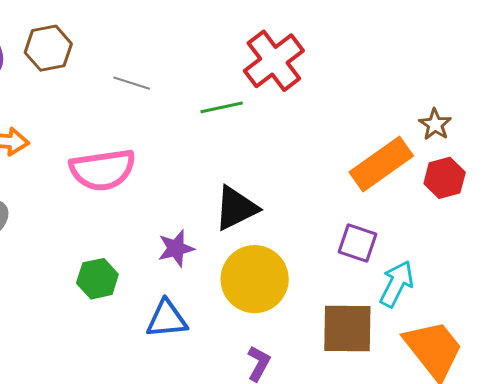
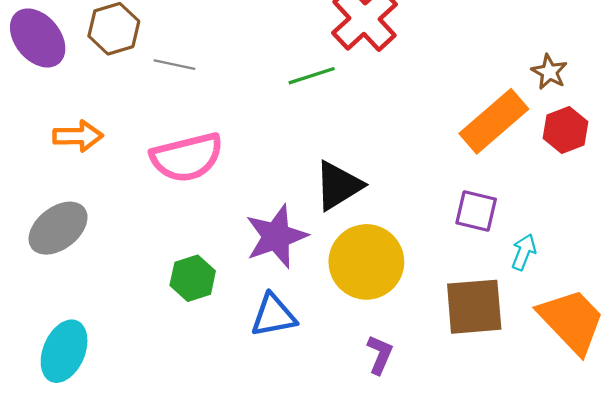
gray line: (132, 83) -> (174, 65), moved
purple star: (176, 248) -> (276, 236), size x1.5
cyan arrow: (397, 284) -> (524, 252), size x0.7

